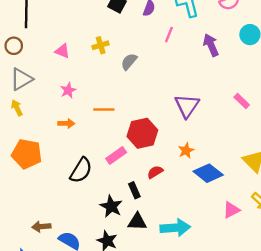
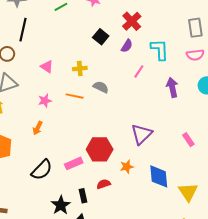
gray semicircle: (129, 62) -> (101, 87), turned 63
orange line: (104, 110) -> (75, 96), moved
orange arrow: (66, 123) -> (38, 128), turned 104
orange star: (186, 151) -> (127, 167), moved
blue diamond: (208, 173) -> (159, 176), moved, turned 35

